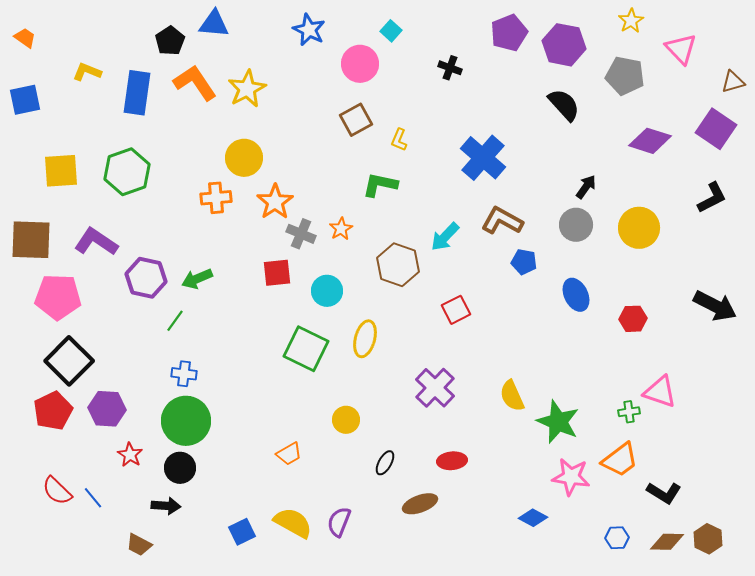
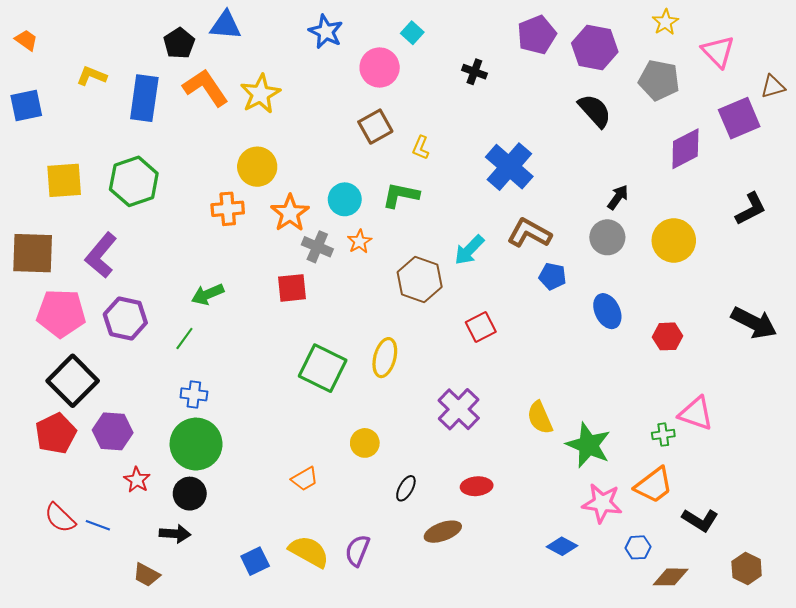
purple square: (716, 129) -> (739, 118), moved, turned 33
purple diamond: (650, 141) -> (685, 149), turned -45
purple L-shape: (96, 242) -> (101, 255), turned -84
purple hexagon: (146, 278) -> (125, 319), moved
cyan circle: (327, 291) -> (345, 199), moved
blue line: (93, 498) -> (98, 525), turned -30
blue hexagon: (617, 538) -> (638, 547), moved
brown diamond: (667, 542) -> (671, 577), moved

